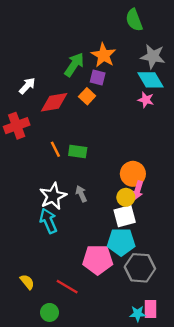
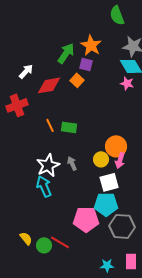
yellow circle: (126, 197) -> (101, 159), moved
green circle: (49, 312) -> (44, 245), moved
cyan star: (138, 314) -> (107, 265), moved

